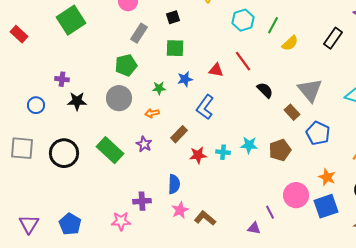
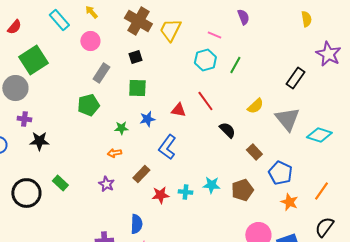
yellow semicircle: (290, 43) -> (255, 106), moved
gray triangle: (310, 90) -> (287, 119), moved
gray circle: (119, 98) -> (15, 88), moved
green rectangle: (110, 150) -> (60, 183), moved, size x0.6
orange star: (327, 177) -> (289, 202), moved

